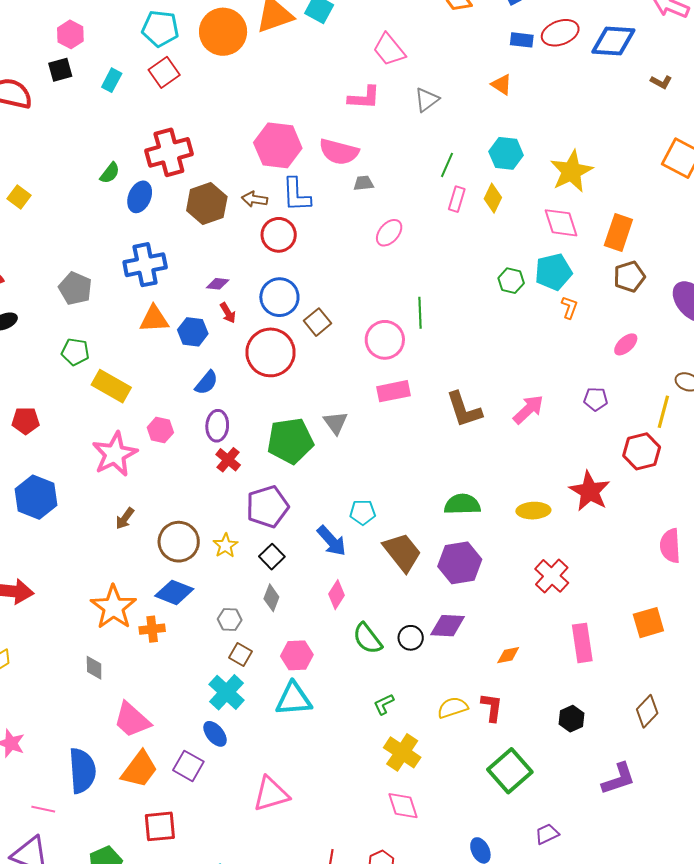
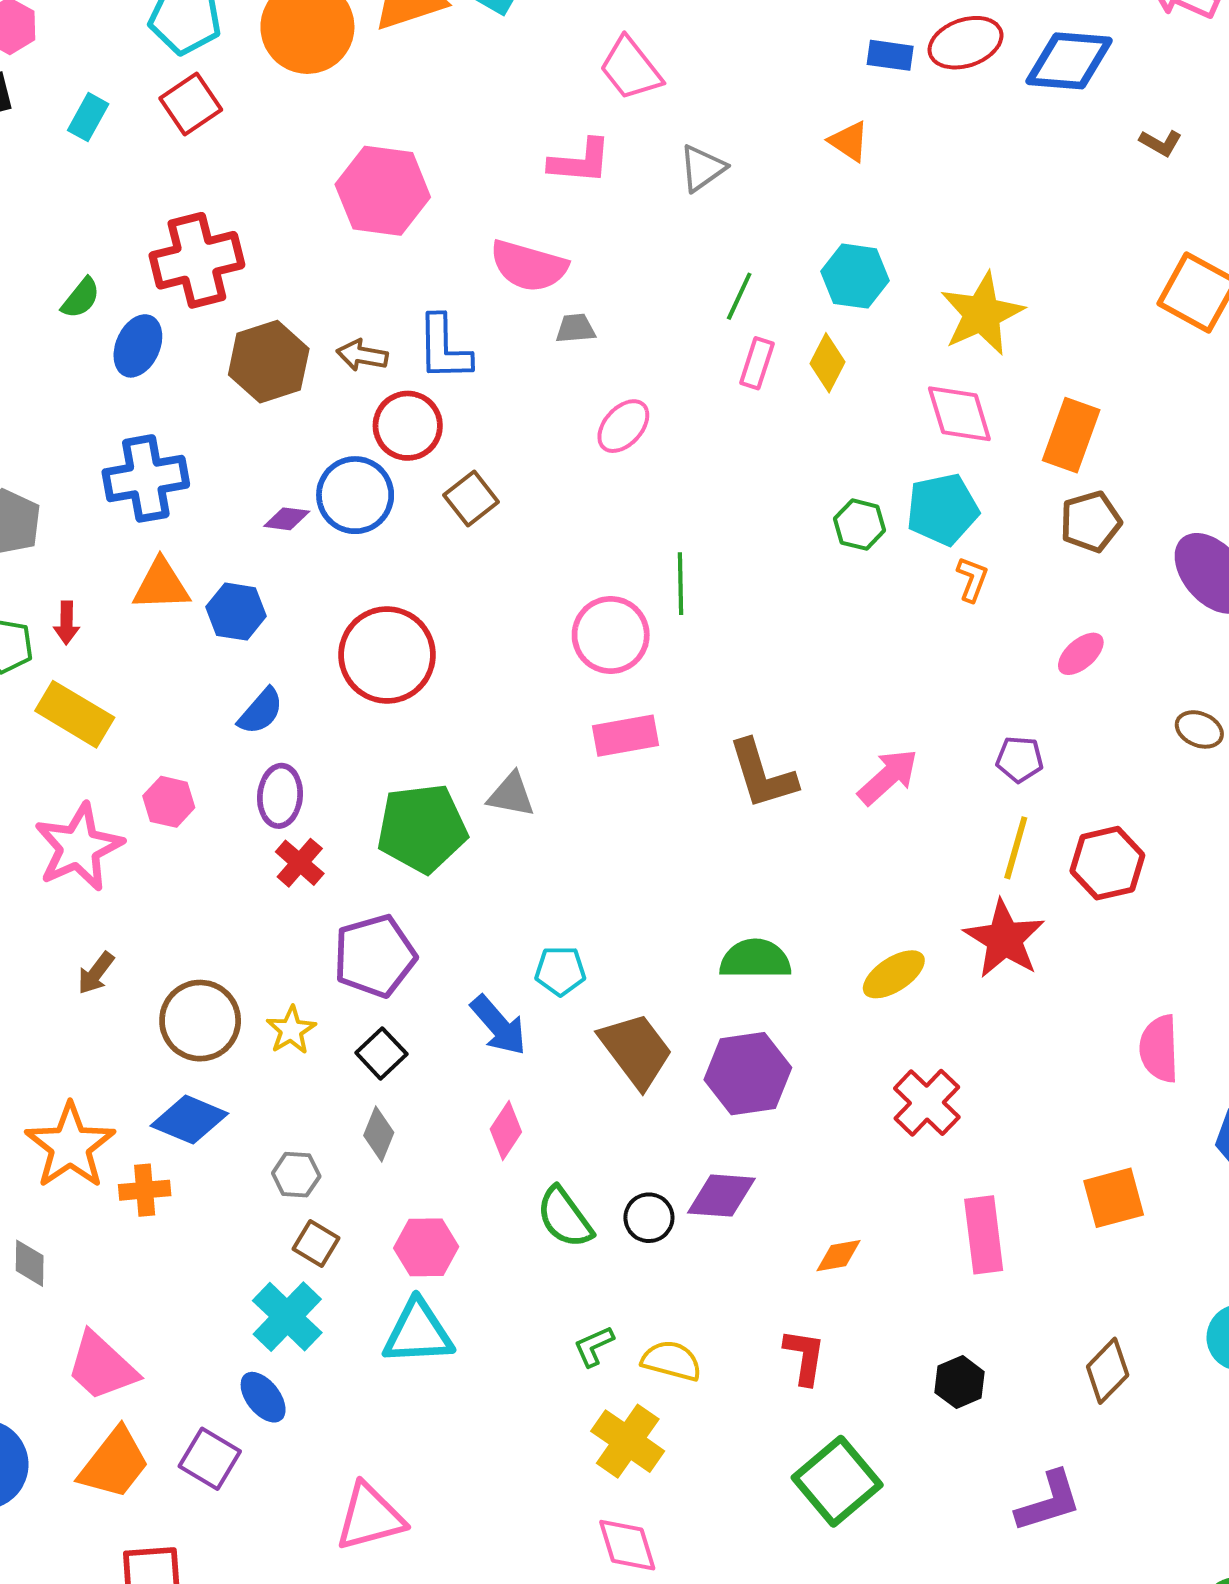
pink hexagon: (278, 145) -> (383, 191), moved
blue circle: (279, 297) -> (355, 495), moved
red arrow: (228, 313) -> (67, 623), moved, turned 30
brown square: (317, 322) -> (471, 498), moved
yellow line: (663, 412) -> (1016, 848), moved
gray triangle: (336, 423) -> (511, 795), turned -44
yellow ellipse: (533, 511) -> (894, 974), turned -32
yellow semicircle: (453, 708) -> (671, 1361), moved, turned 32

